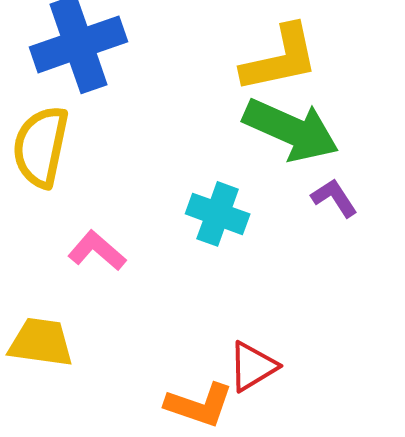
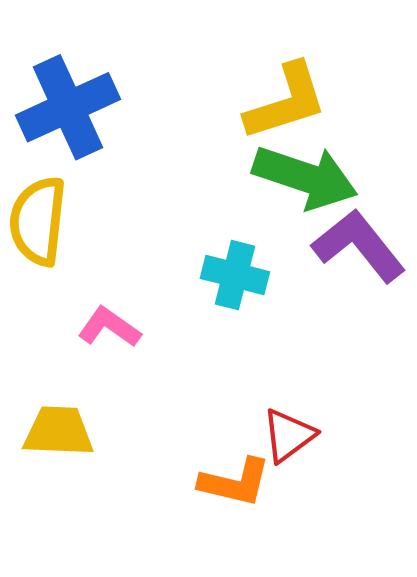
purple L-shape: (334, 198) -> (359, 246), size x1.8

